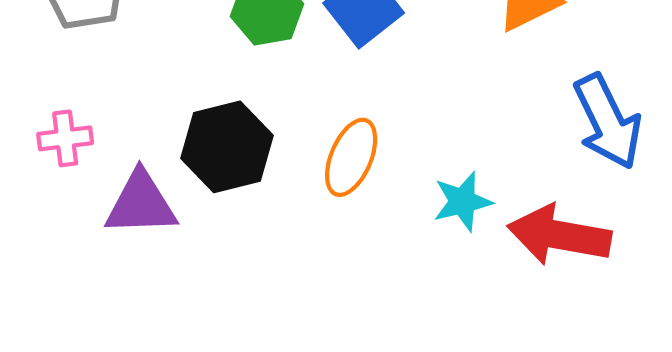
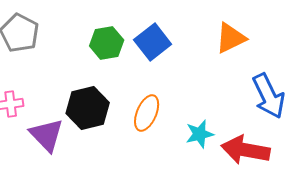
purple triangle: (141, 204) -> (47, 135), turned 48

